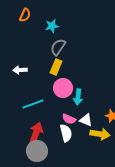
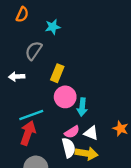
gray semicircle: (58, 47) -> (34, 51), moved
pink semicircle: (69, 119) -> (72, 132), turned -56
red arrow: (36, 133) -> (28, 133), moved
yellow arrow: (100, 134) -> (87, 153), moved

